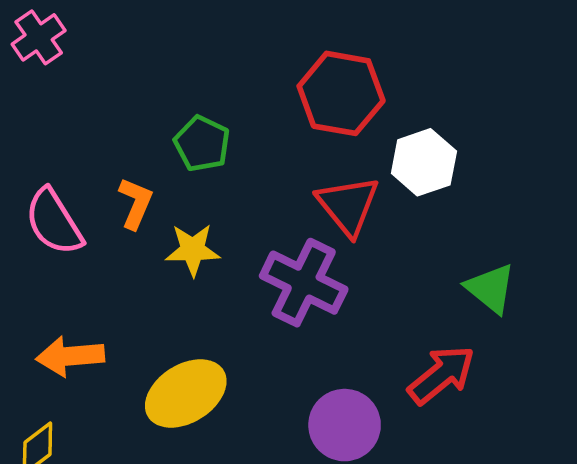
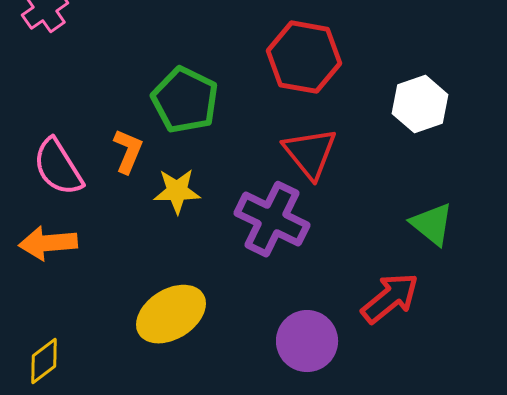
green pentagon: (202, 144) -> (185, 100), size x1.4
white hexagon: (424, 162) -> (420, 104), moved
orange arrow: (70, 356) -> (48, 243), moved

